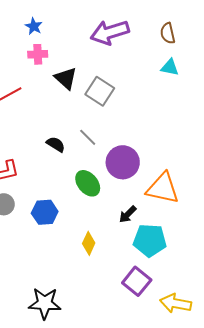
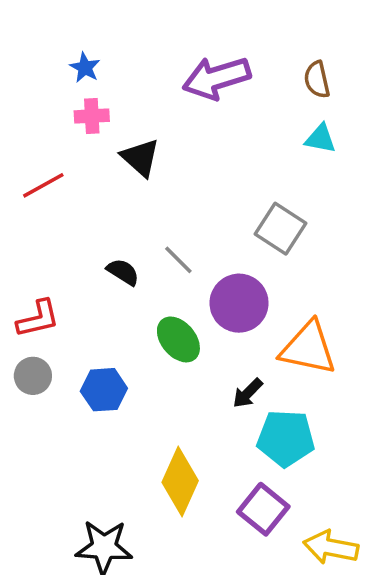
gray square: (100, 91) -> (281, 229), moved
yellow diamond: (89, 243) -> (180, 482), moved, size x1.6

